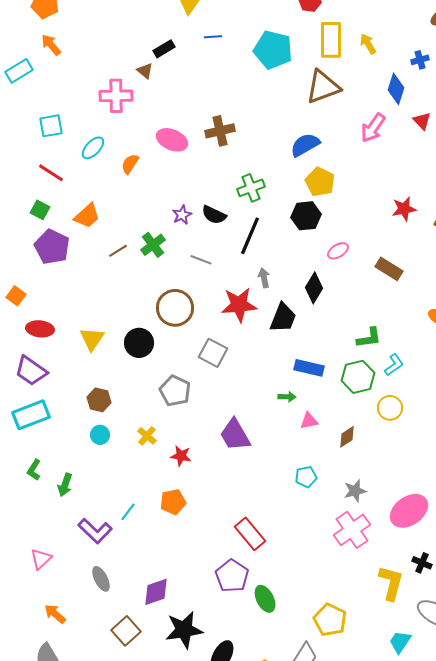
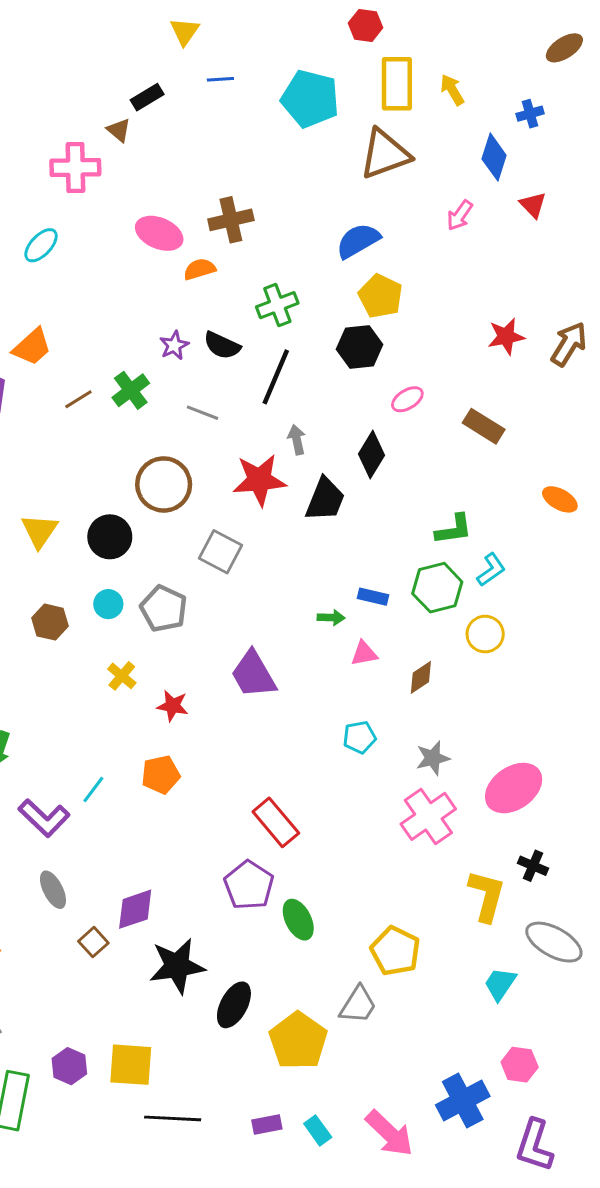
pink arrow: (373, 128) -> (460, 215), size x0.7
orange semicircle: (130, 164) -> (200, 269), moved, turned 40
blue rectangle: (309, 368) -> (373, 597), moved, size x0.7
cyan circle: (100, 435) -> (108, 604), moved
brown square: (126, 631) -> (93, 942), moved, size x0.7

